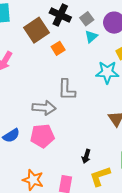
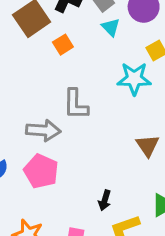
cyan triangle: (91, 36) -> (111, 27), turned -32
pink pentagon: (42, 136) -> (41, 171), turned 30

